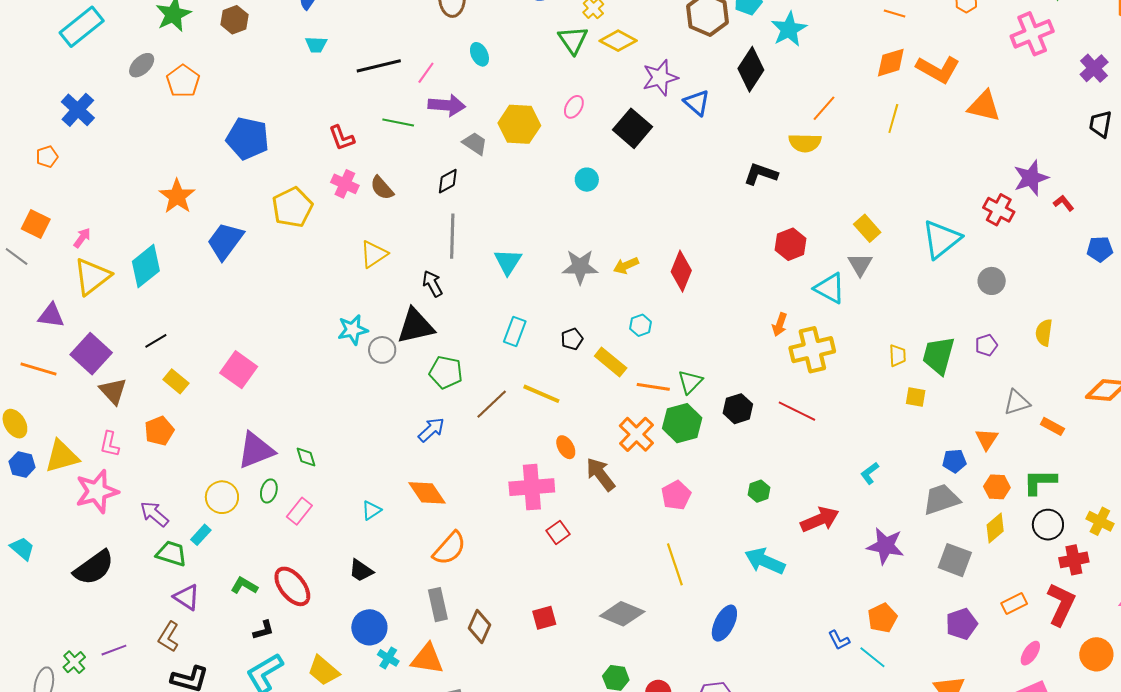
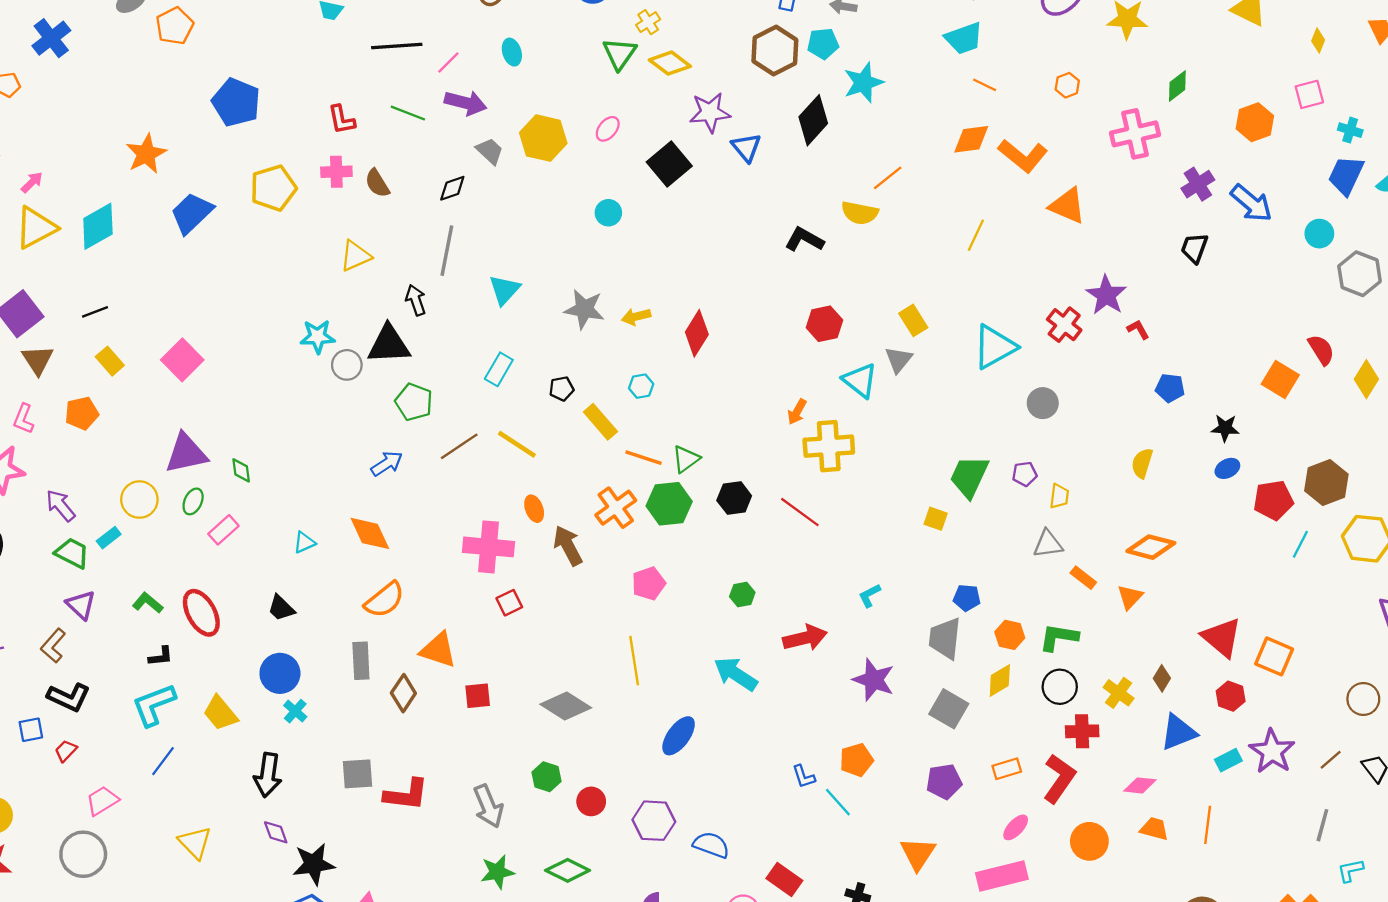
yellow line: (893, 119) -> (976, 235), moved
purple star: (1031, 178) -> (1106, 295), turned -30
pink cross: (345, 184) -> (336, 172), turned -36
yellow semicircle: (1044, 333) -> (1142, 463), moved
yellow trapezoid: (897, 355) -> (1059, 496), moved
orange triangle: (987, 439) -> (1130, 597), moved
gray trapezoid: (941, 499) -> (945, 638), turned -75
orange triangle: (427, 659) -> (438, 650), moved

